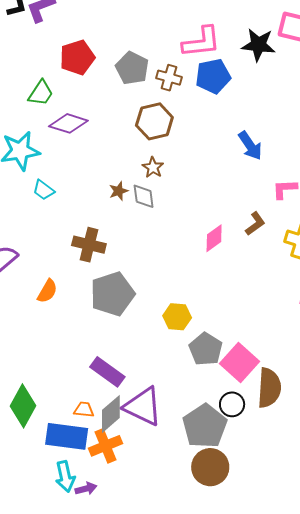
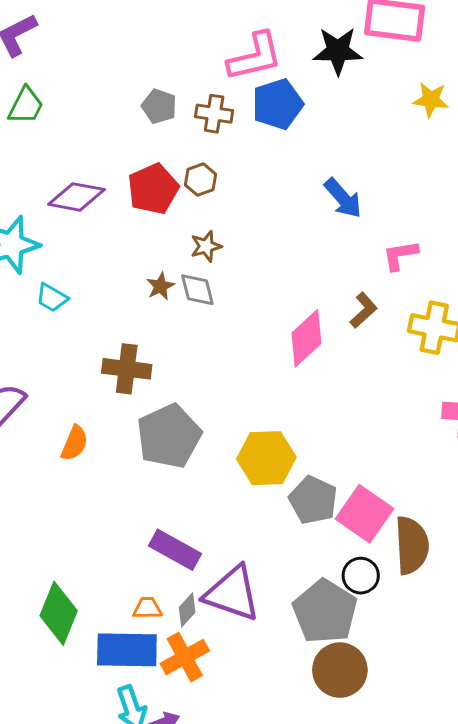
red pentagon: (77, 57) -> (153, 189), moved
gray pentagon: (132, 68) -> (159, 106), size x0.7
green trapezoid: (41, 93) -> (26, 106), moved
brown hexagon: (154, 121) -> (200, 180), size x0.6
brown star: (153, 167) -> (206, 246), turned 30
pink diamond: (214, 238) -> (306, 338), size x1.4
yellow hexagon: (177, 317) -> (266, 458), size x1.4
gray diamond: (111, 414) -> (187, 610), size x0.6

